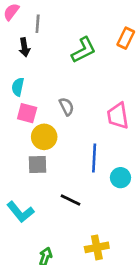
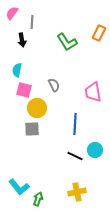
green L-shape: (84, 50) -> (67, 42), turned 85
cyan circle: (120, 178) -> (95, 150), moved
black line: (70, 200) -> (75, 156), moved
cyan L-shape: (20, 212) -> (19, 187), moved

